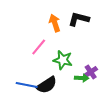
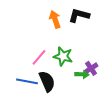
pink line: (39, 47) -> (39, 57), moved
black semicircle: (47, 85) -> (47, 81), turned -80

